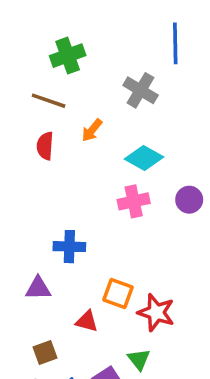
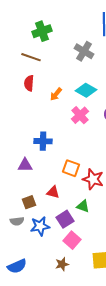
orange arrow: (92, 130) -> (56, 94), moved
pink cross: (134, 201) -> (80, 115), turned -30
red triangle: (87, 321) -> (53, 192), moved
green triangle: (139, 359) -> (83, 206), turned -32

